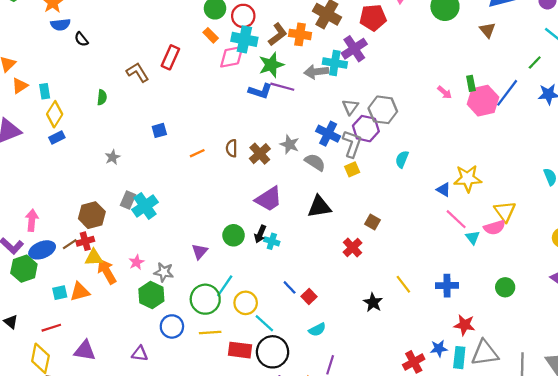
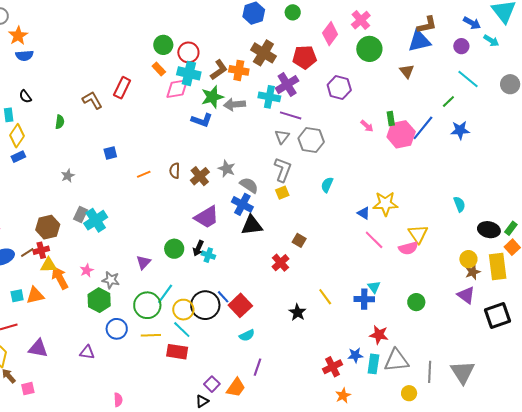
black semicircle: (81, 39) -> (25, 97), moved
gray arrow: (316, 72) -> (234, 105), moved
purple line: (282, 87) -> (291, 115), moved
purple hexagon: (366, 129) -> (339, 88), moved
blue cross: (328, 134) -> (242, 204), moved
cyan triangle: (473, 237) -> (374, 287), moved
red square: (309, 297) -> (240, 305), size x1.6
cyan line: (264, 323) -> (182, 330), moved
black circle: (273, 352) -> (205, 305), moved

